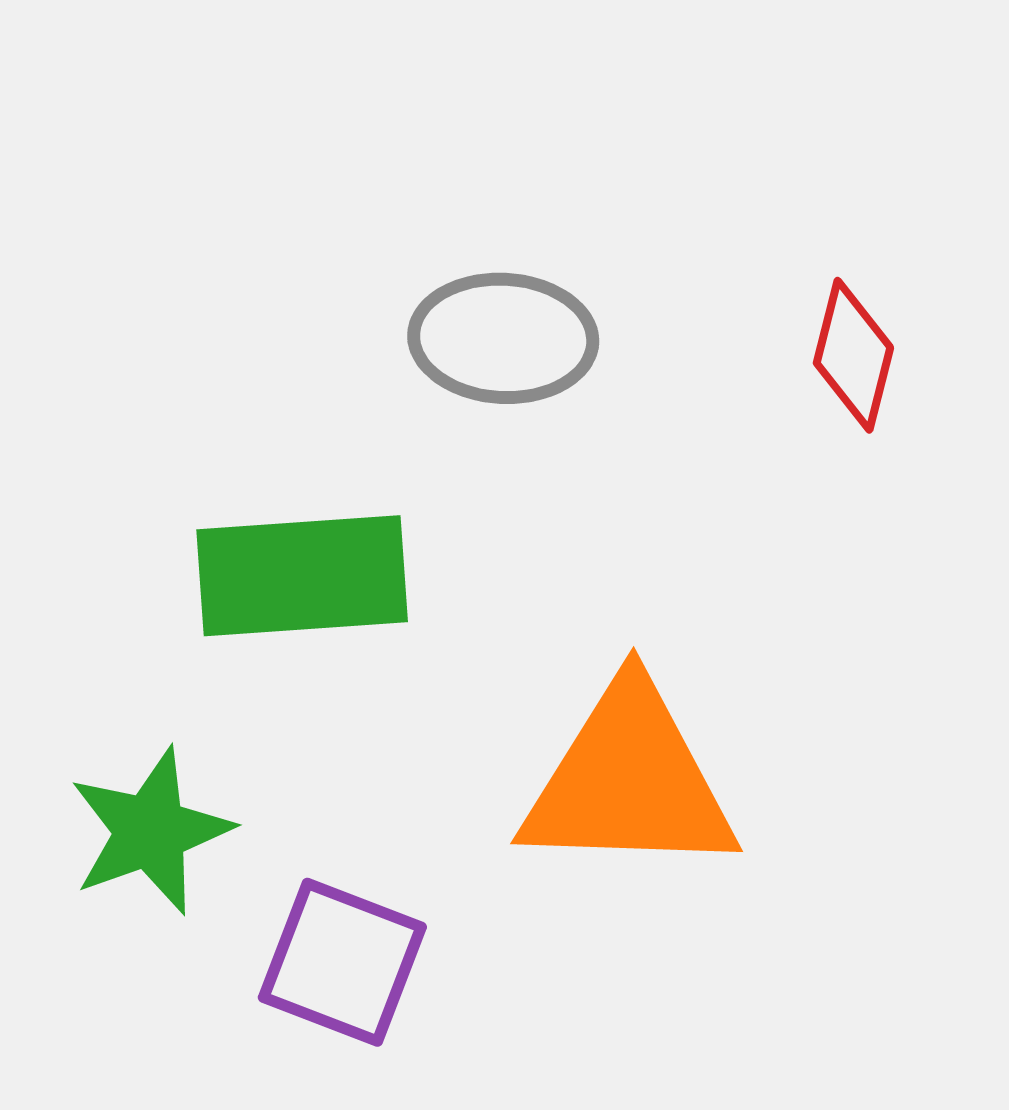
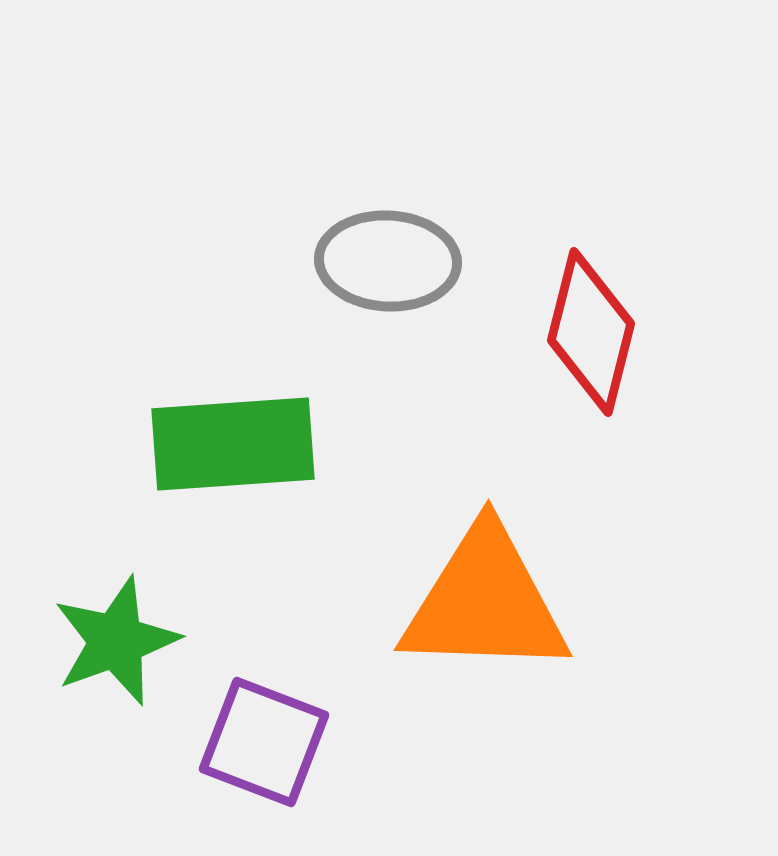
red diamond: (853, 355) -> (591, 332), moved, size x1.4

